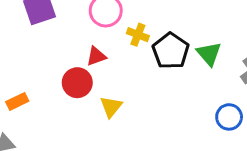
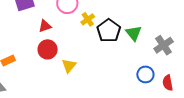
yellow cross: (138, 35) -> (88, 19), turned 32
red triangle: (96, 56) -> (45, 26), moved

